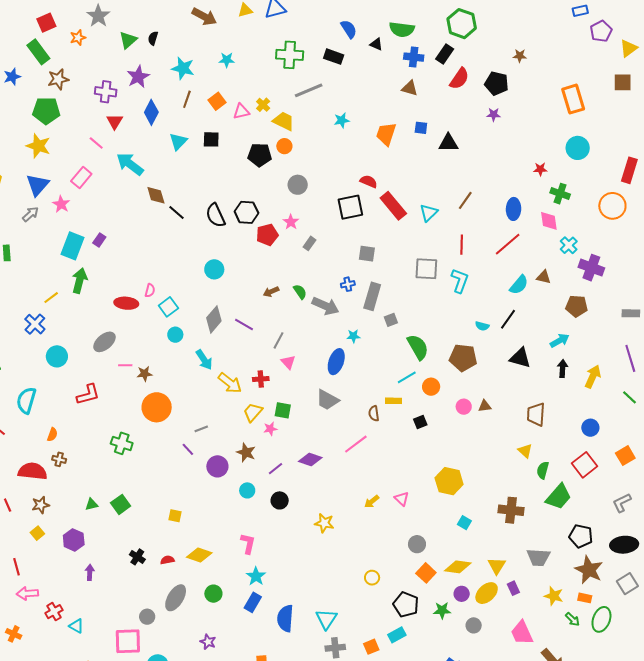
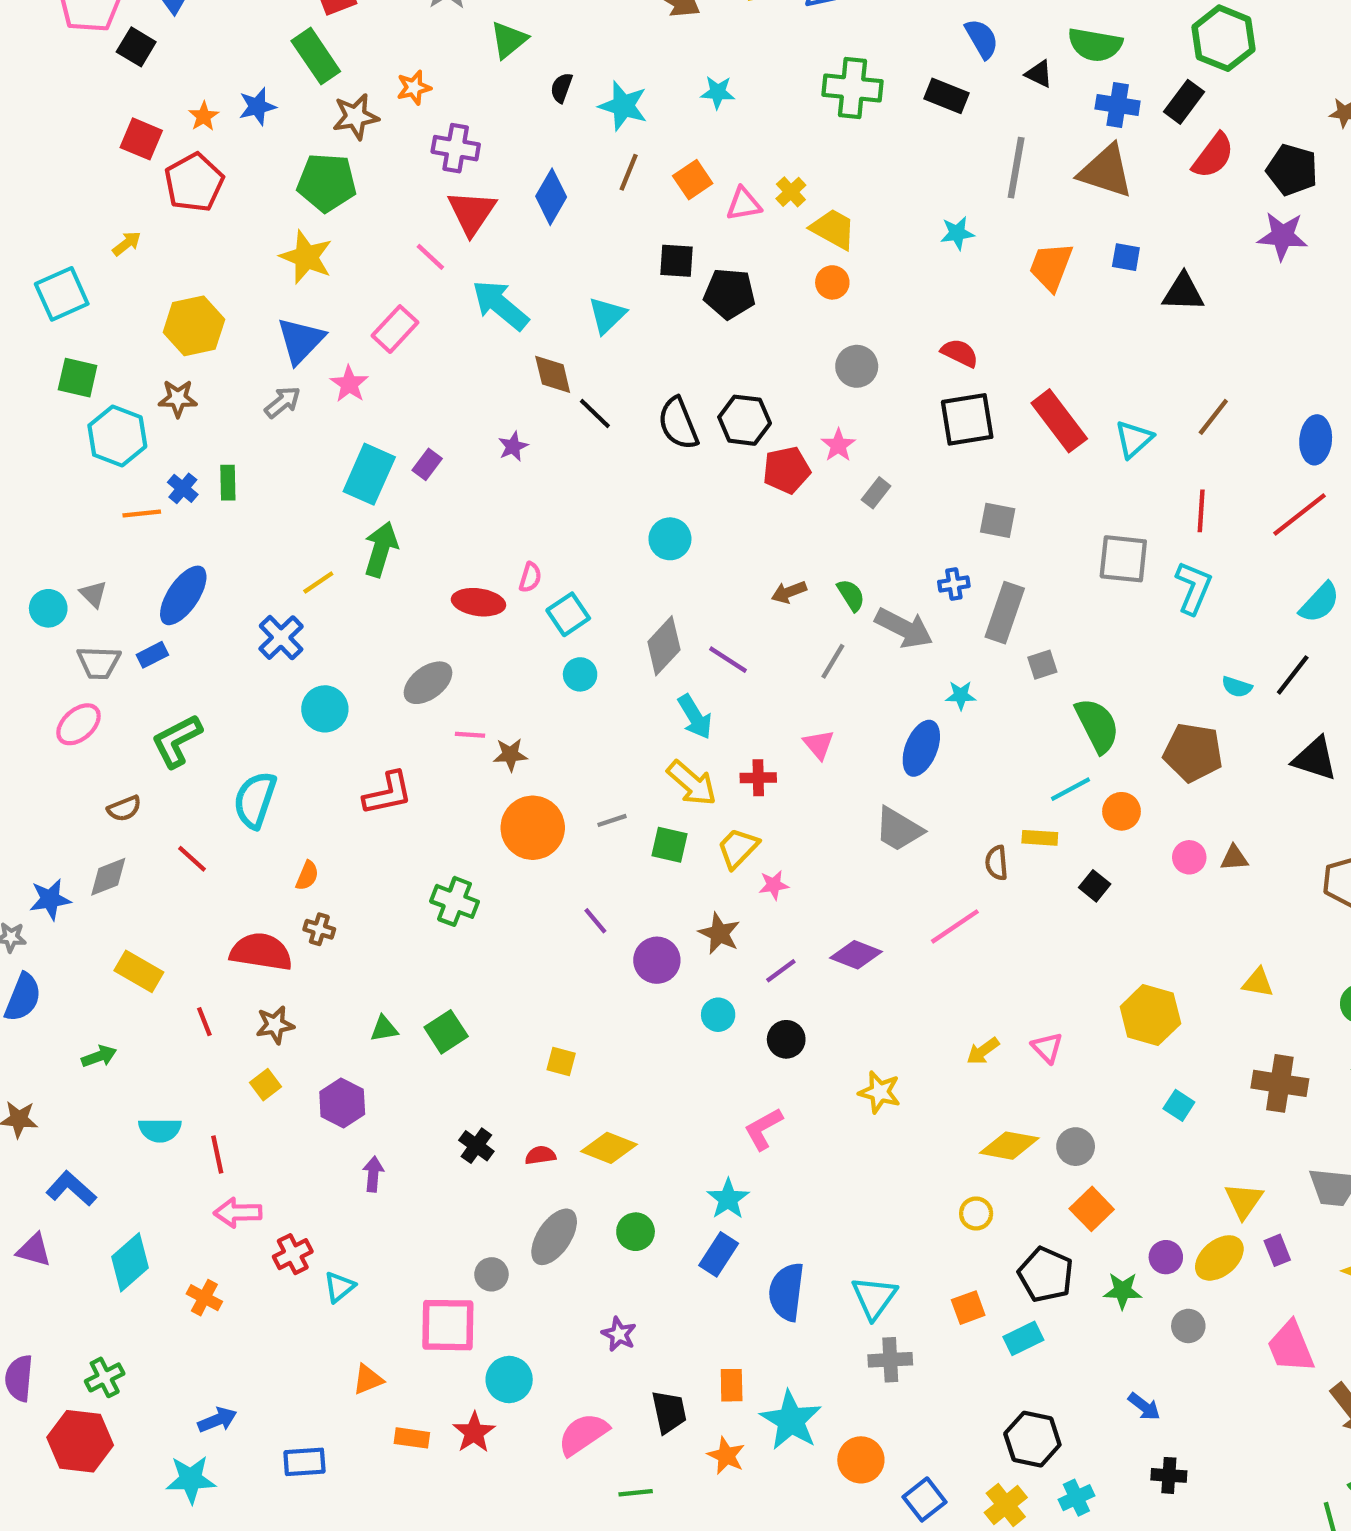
orange star: (78, 38) -> (414, 88), moved
black semicircle: (153, 38) -> (561, 88), moved
purple star: (138, 77) -> (513, 446), moved, size x0.6
brown triangle: (410, 88) -> (1106, 171), size x1.6
gray line: (309, 90) -> (1016, 168), moved, turned -60
purple star: (494, 115) -> (1282, 236), size x1.6
red triangle: (115, 121) -> (472, 213), size x1.4
cyan triangle: (178, 141) -> (607, 315), moved
black pentagon: (260, 155) -> (729, 294), moved
red semicircle: (369, 182) -> (960, 353), moved
gray line: (279, 340) -> (833, 661), moved
cyan arrow: (204, 360) -> (695, 717), moved
green square: (283, 410) -> (669, 845), moved
black square: (420, 422) -> (1095, 886), turned -32
gray line: (201, 429) -> (612, 820), moved
yellow triangle: (525, 451) -> (1258, 983), moved, turned -35
pink L-shape: (248, 543) -> (763, 1129), moved, turned -135
yellow diamond: (458, 567) -> (1009, 1146), moved
cyan triangle: (76, 626) -> (339, 1287), turned 49
orange square: (371, 647) -> (968, 1308), moved

